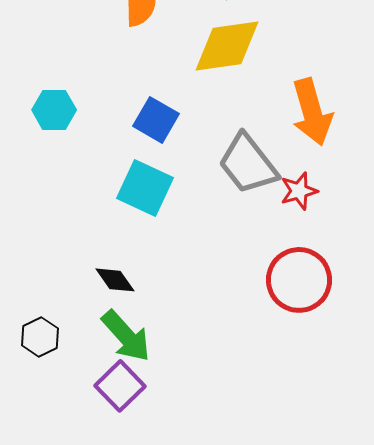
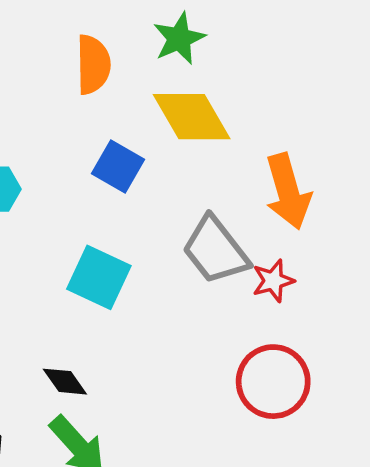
yellow diamond: (227, 46) -> (192, 117), turned 68
blue square: (156, 120) -> (118, 166), moved

